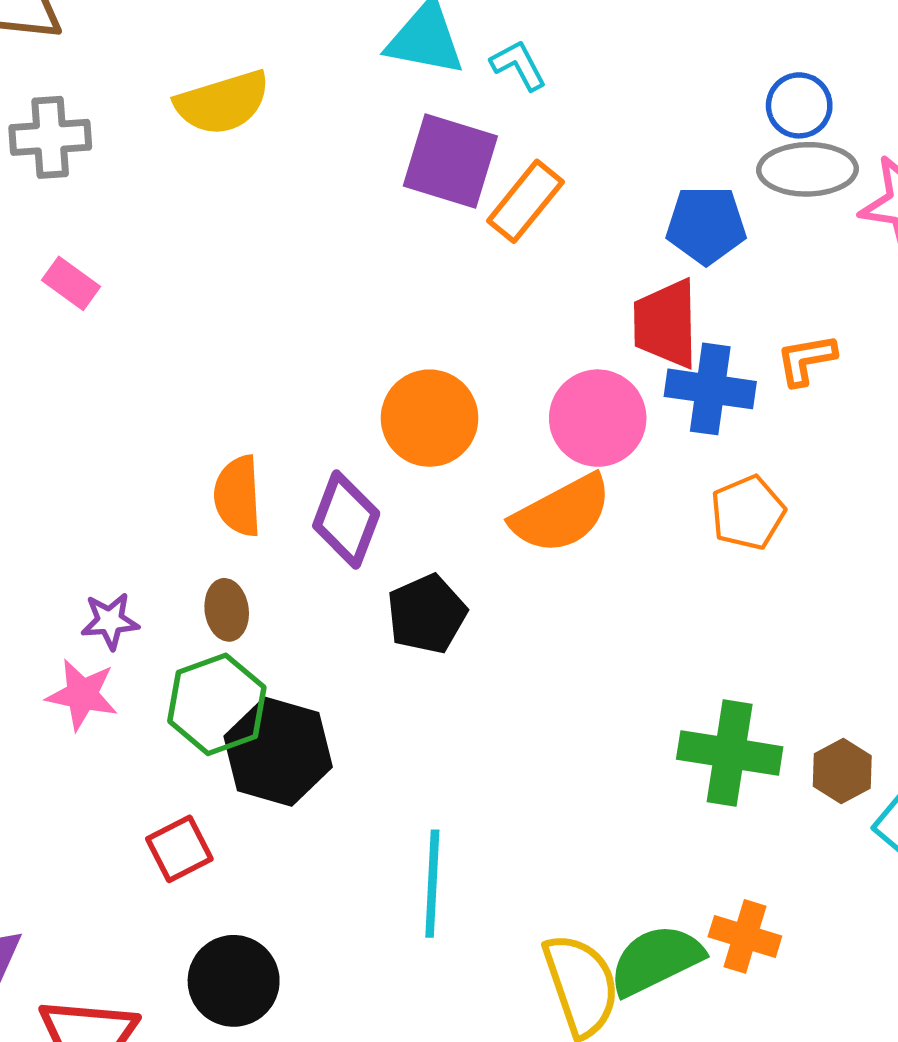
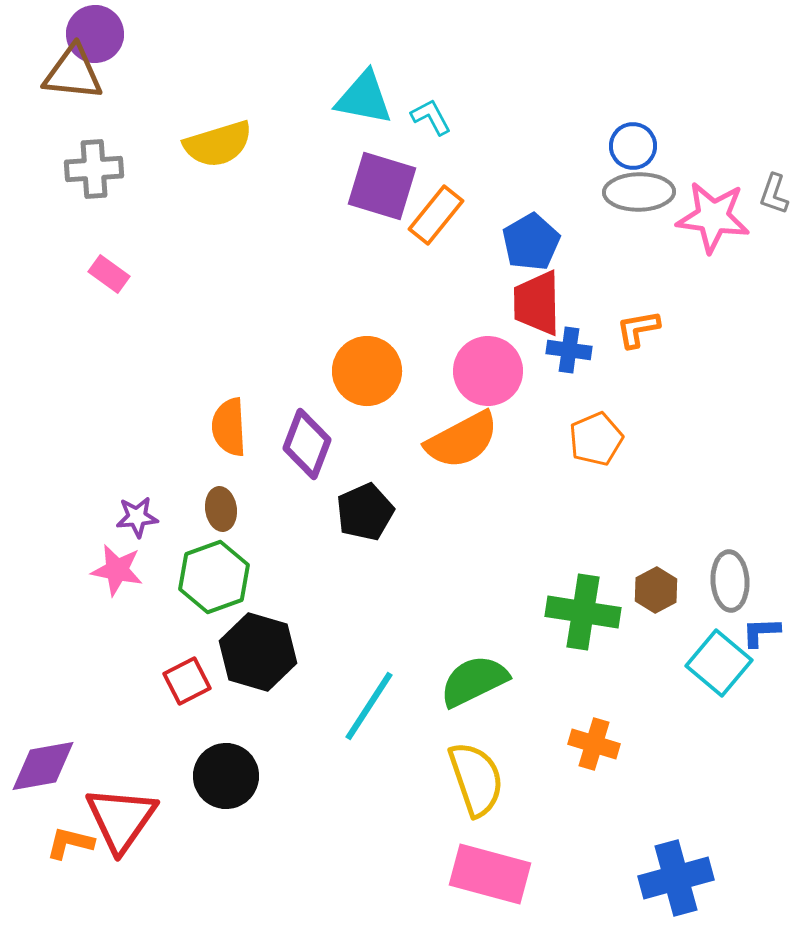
blue pentagon: (706, 225) -> (531, 242), moved, turned -30
blue cross: (710, 389) -> (569, 350), size x0.7
black hexagon: (278, 752) -> (258, 652), moved
brown hexagon: (842, 771) -> (656, 590), moved
cyan line: (432, 884) -> (369, 706), turned 30
green semicircle: (656, 960) -> (474, 681), moved

